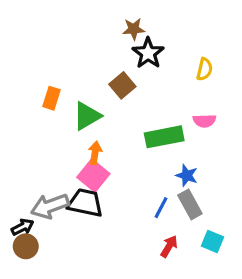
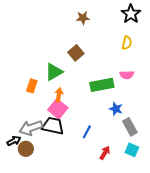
black star: (148, 53) -> (131, 14), moved
orange rectangle: (52, 98) -> (32, 86), moved
gray rectangle: (190, 204) -> (130, 127), moved
blue line: (161, 208) -> (87, 132), moved
brown circle: (26, 246) -> (26, 149), moved

